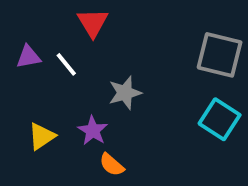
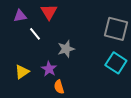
purple triangle: (28, 57) -> (20, 16), moved
orange semicircle: (112, 165) -> (59, 87), turned 32

